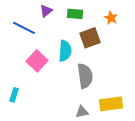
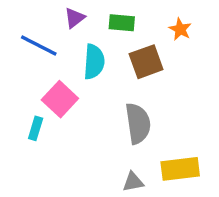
cyan semicircle: (65, 51) -> (94, 62), moved
cyan rectangle: (14, 95) -> (36, 128), moved

